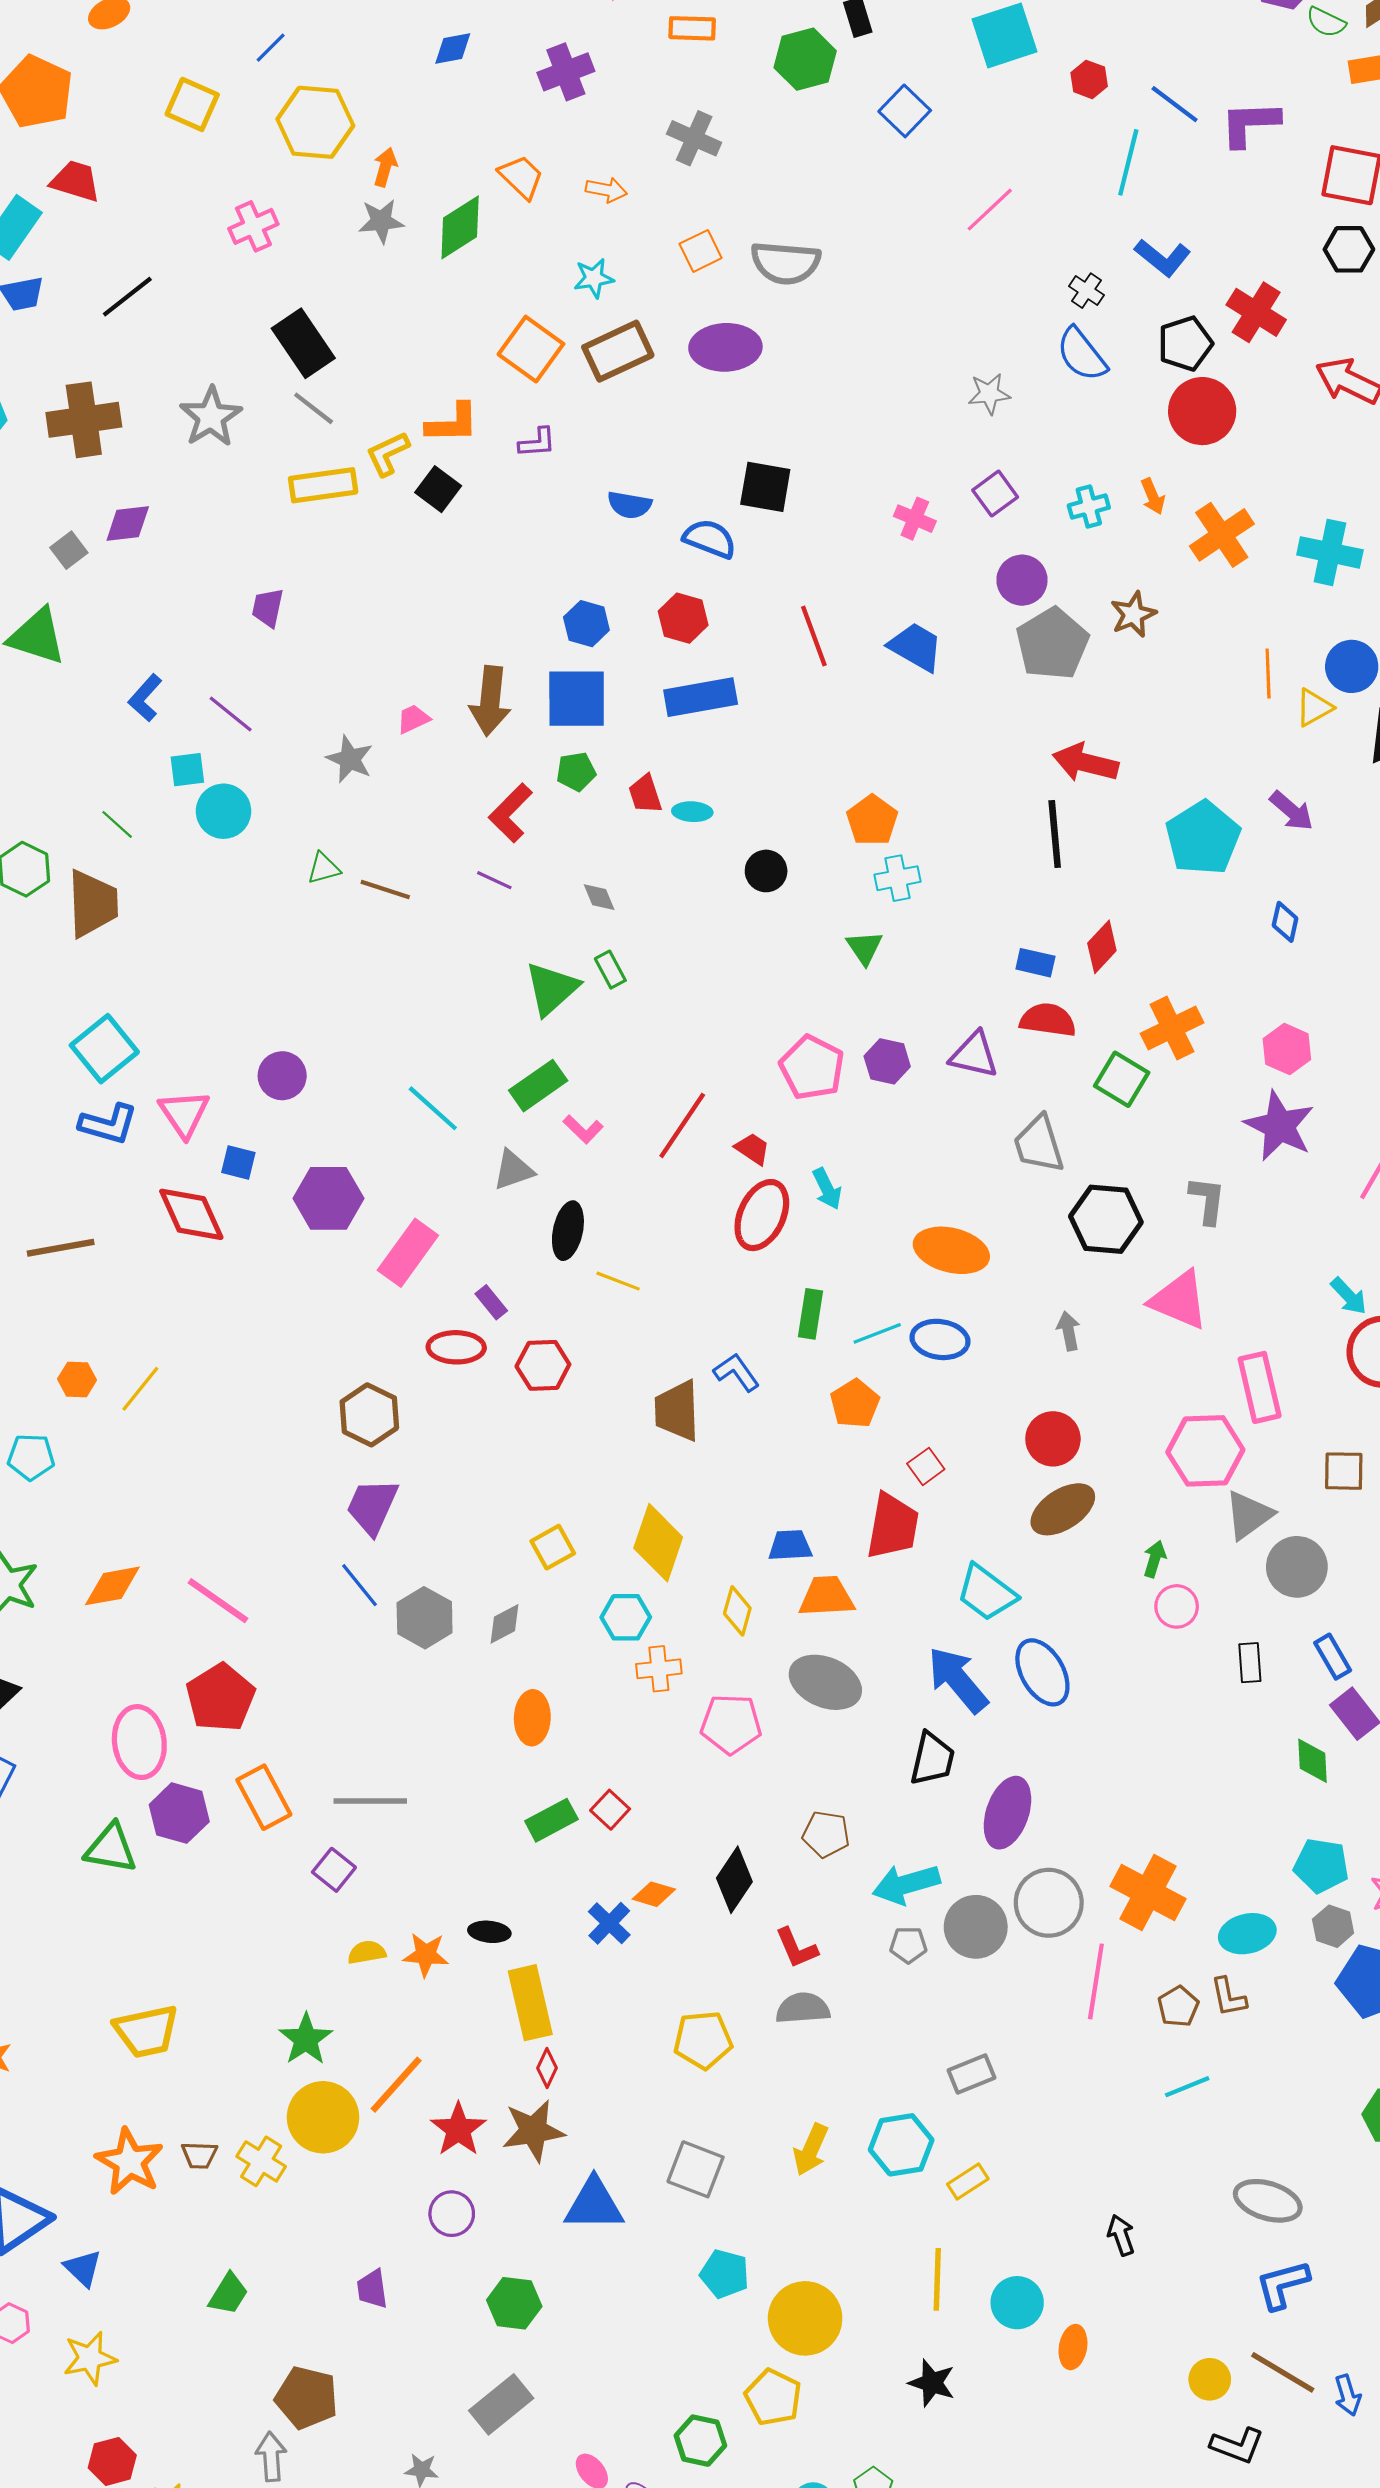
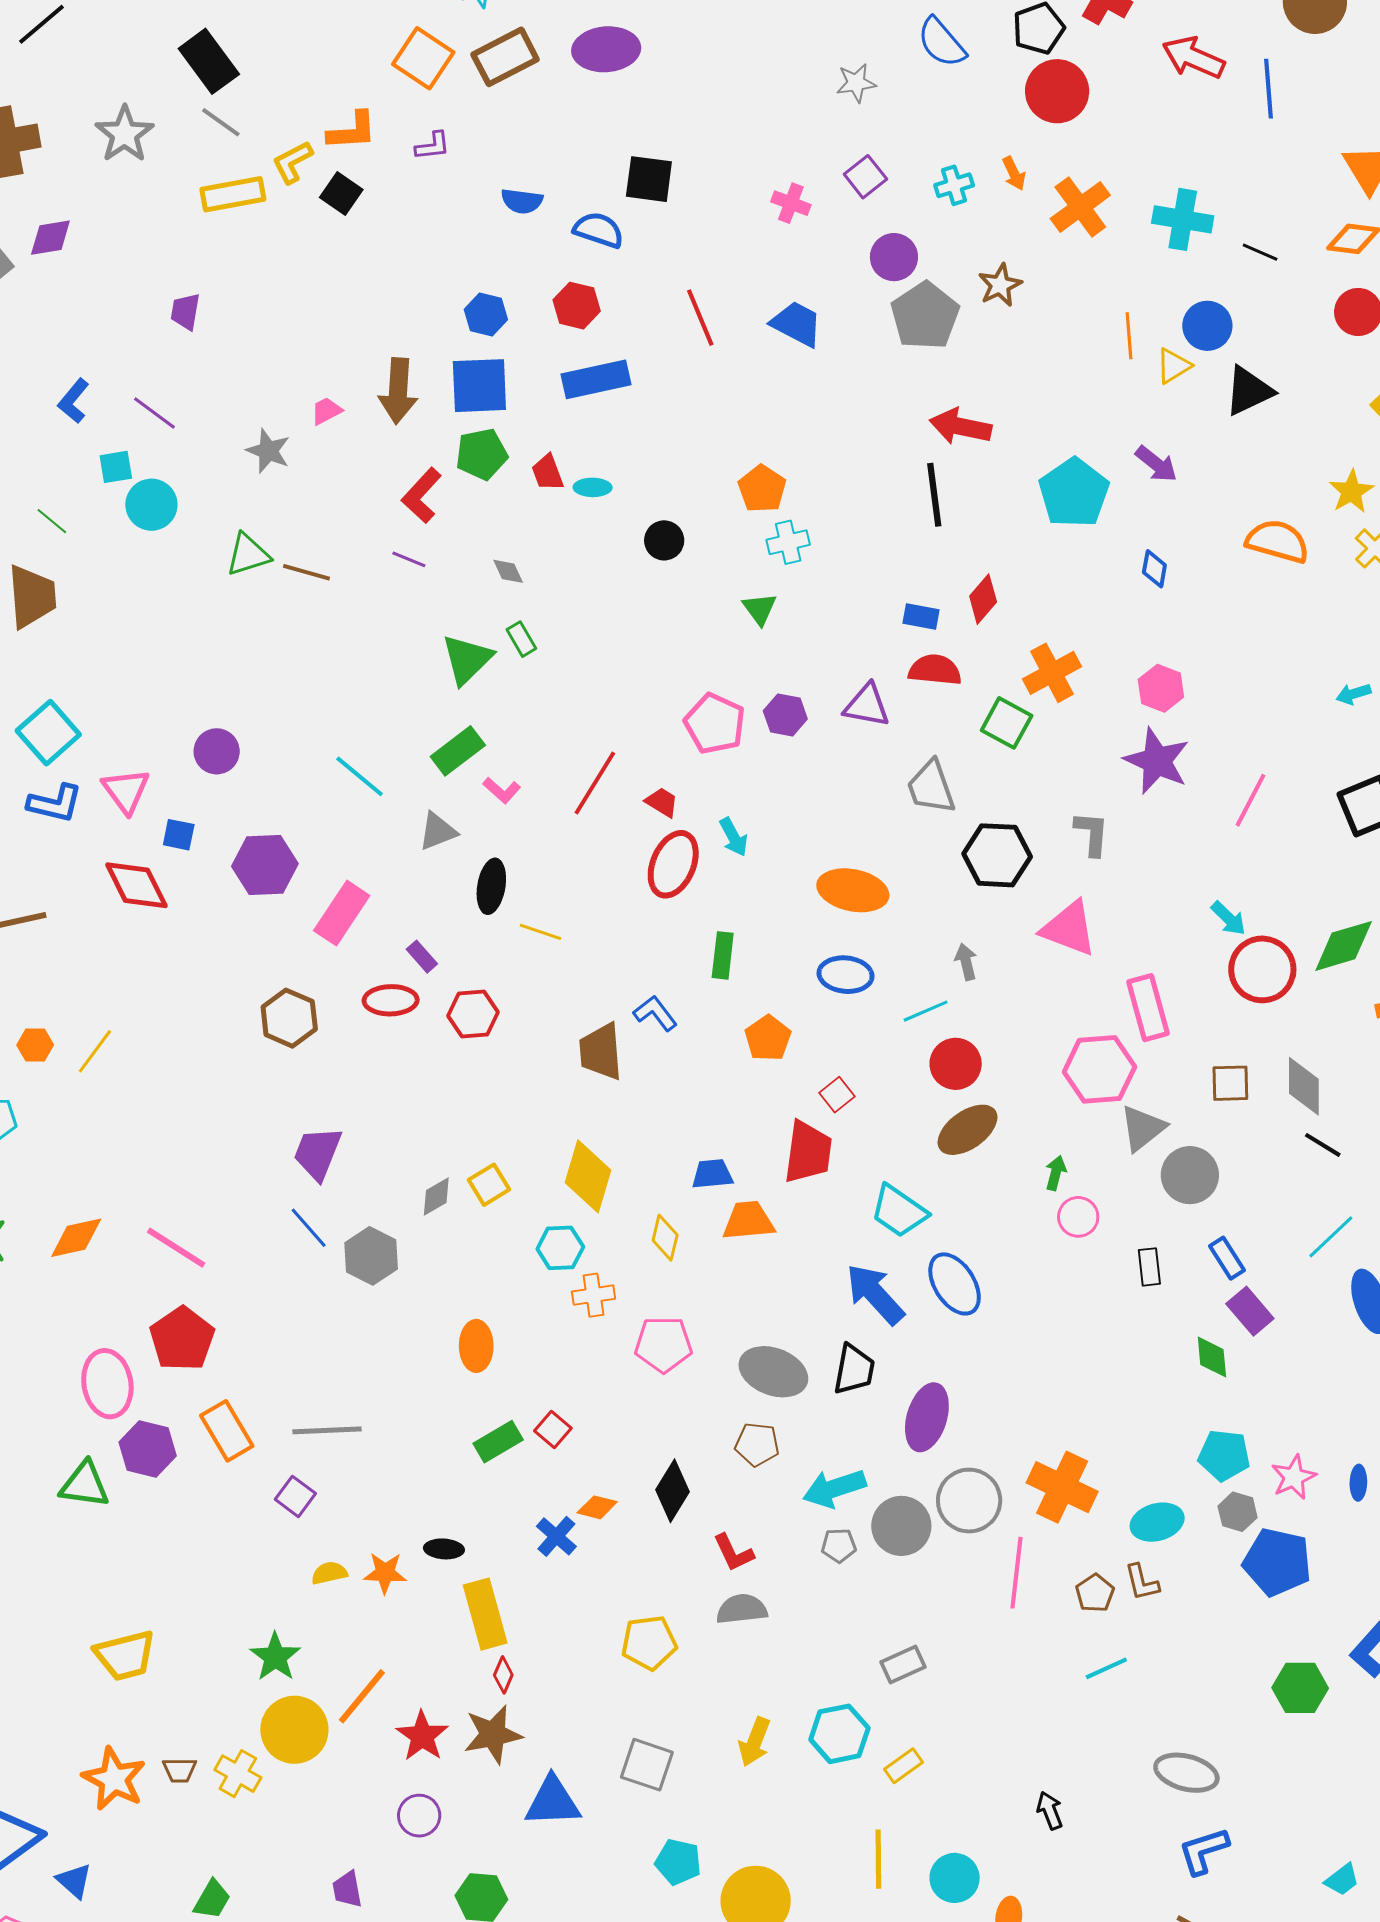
green pentagon: (576, 772) -> (482, 454), size x1.4
green triangle: (324, 868) -> (248, 555), size x1.4
cyan line: (877, 1333) -> (926, 1011), moved
brown hexagon: (369, 1415) -> (289, 1018), moved
gray diamond: (505, 1624) -> (436, 1196), moved
gray ellipse: (825, 1682) -> (773, 1372), moved

